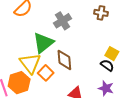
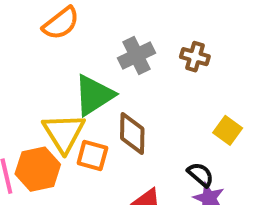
brown cross: (101, 13) -> (195, 57), moved
black semicircle: (107, 65) -> (200, 175), moved
orange square: (46, 73) -> (92, 155), turned -35

